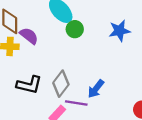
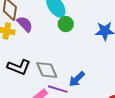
gray diamond: (61, 84) -> (47, 70), turned -70

